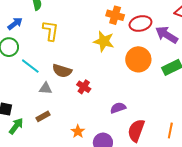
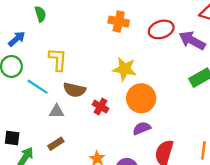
orange cross: (115, 15) -> (119, 22), moved
yellow L-shape: (51, 31) -> (58, 59), moved
yellow star: (104, 41) -> (125, 69), moved
orange circle: (138, 59) -> (141, 98), moved

